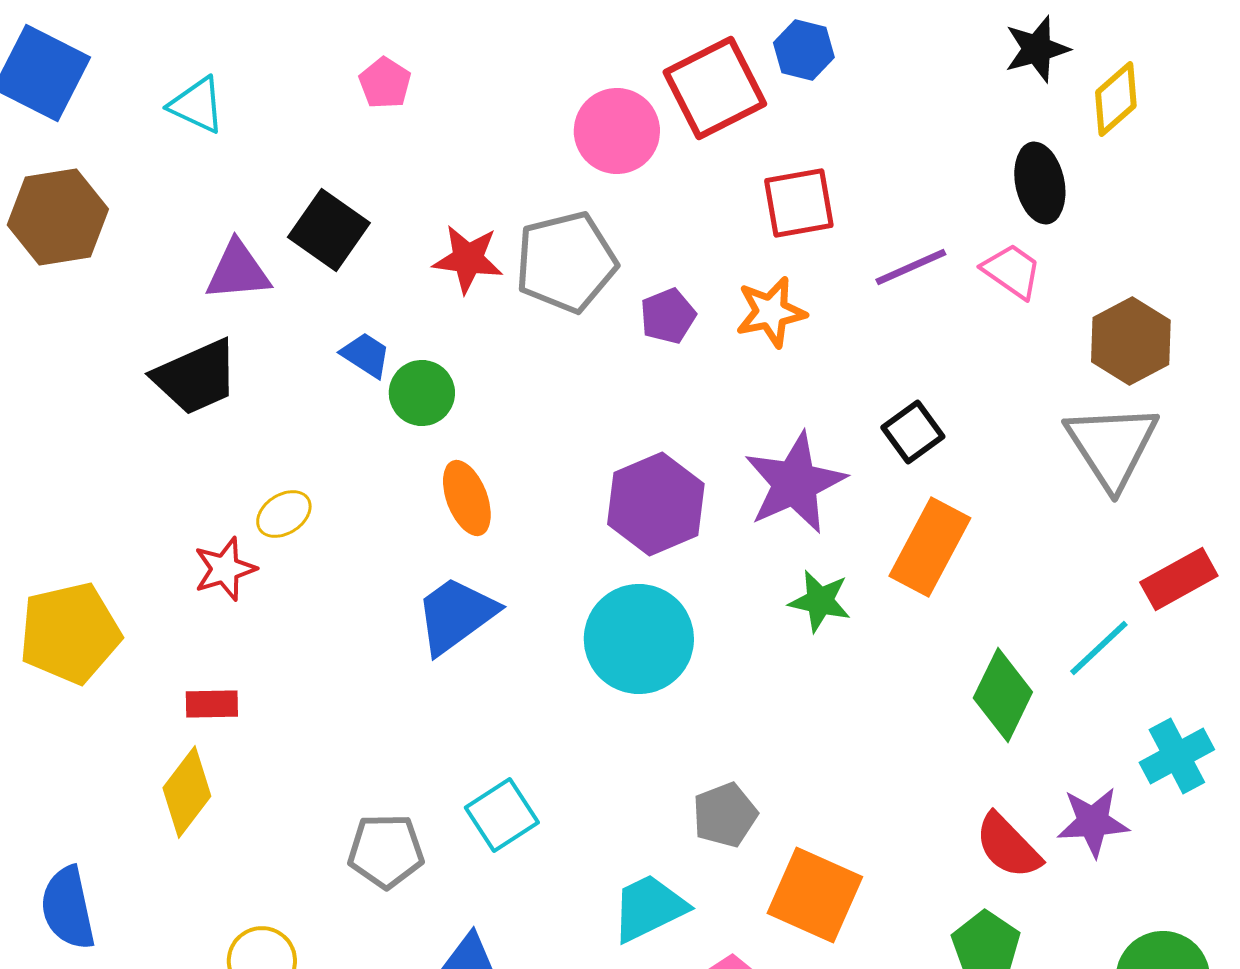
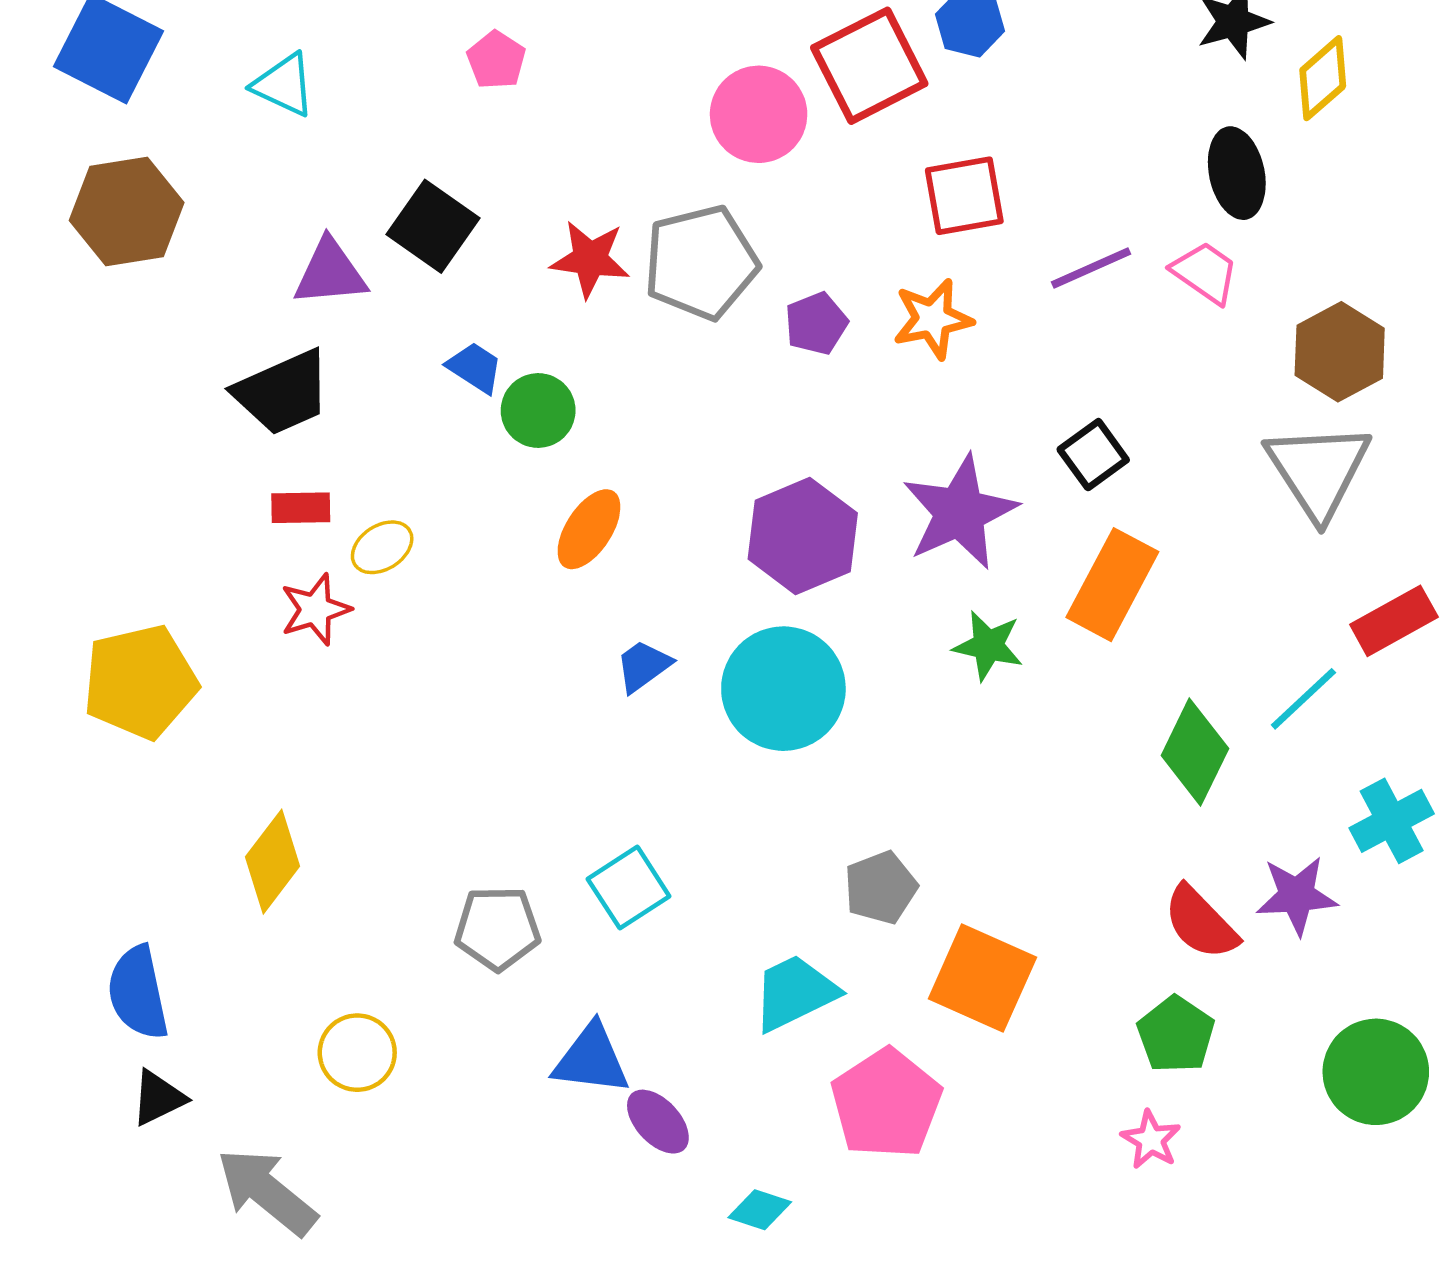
orange ellipse: (467, 498) -> (589, 529), turned 54
blue trapezoid: (456, 615) -> (643, 666), moved, size x0.6
red rectangle: (212, 704) -> (301, 508), moved

